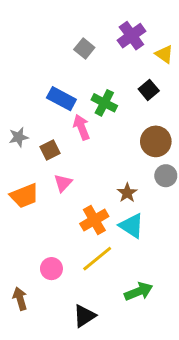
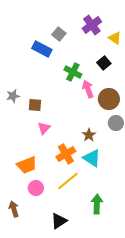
blue rectangle: (61, 99) -> (42, 49), moved
pink arrow: (81, 127) -> (88, 89), moved
brown square: (50, 150) -> (35, 105), turned 32
orange trapezoid: (24, 196) -> (27, 165), moved
green arrow: (139, 291) -> (97, 204), turned -66

